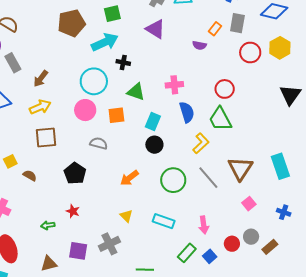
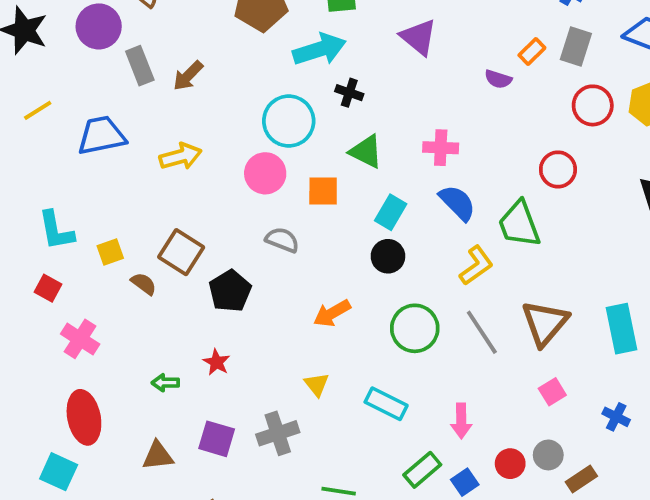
brown arrow: (41, 79) -> (188, 76), moved
red circle: (225, 89) -> (558, 169), moved
blue semicircle: (187, 112) -> (457, 203), turned -35
brown square: (46, 137) -> (181, 252), moved, turned 30

